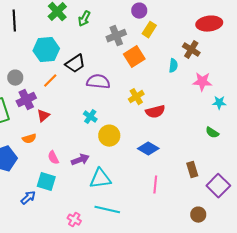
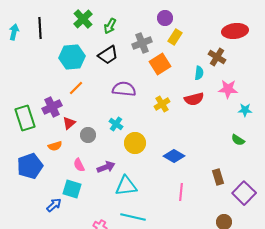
black trapezoid: (75, 64) -> (108, 55), moved
gray circle: (15, 78) -> (88, 135), moved
red semicircle: (155, 112) -> (194, 99), moved

